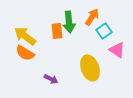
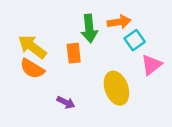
orange arrow: (92, 17) -> (119, 22), turned 48
orange rectangle: (57, 31) -> (74, 53), moved
pink triangle: (117, 50) -> (151, 65), turned 48

